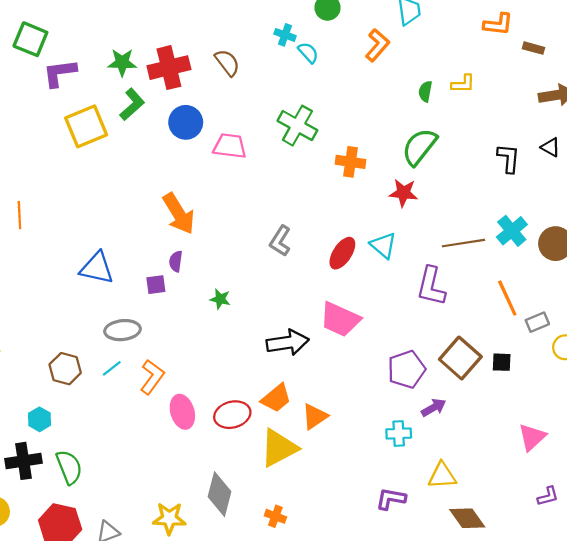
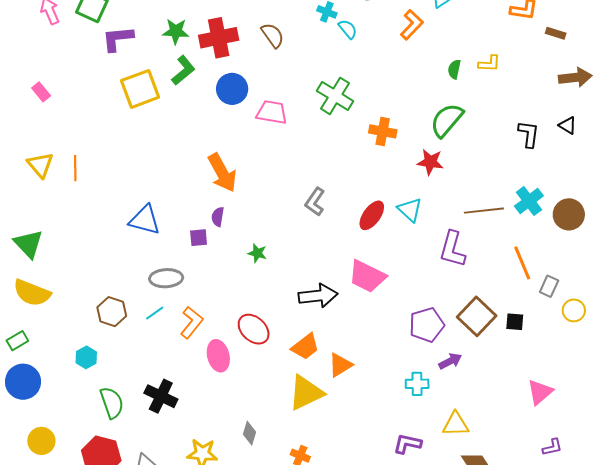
gray rectangle: (537, 322) -> (549, 286), turned -45
red ellipse: (232, 415) -> (254, 329), moved, turned 56
black cross: (23, 461) -> (161, 396), moved, turned 32
gray diamond: (219, 494) -> (249, 433), size x0.6

